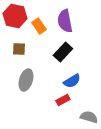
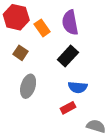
brown square: (19, 49) -> (20, 53), turned 32
blue semicircle: (72, 81) -> (78, 87), turned 36

